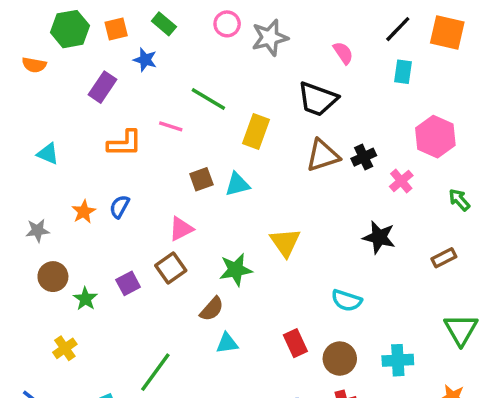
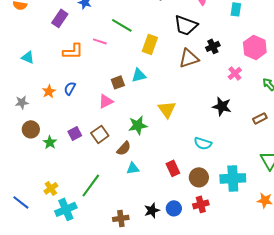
black cross: (364, 157) -> (213, 46), moved
brown square: (201, 179) -> (118, 82), moved
brown square: (171, 268) -> (100, 134), moved
yellow cross: (65, 348) -> (51, 188), moved
cyan cross: (398, 360) -> (233, 178), size x1.4

